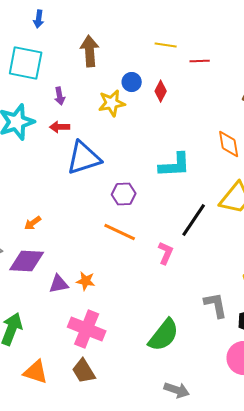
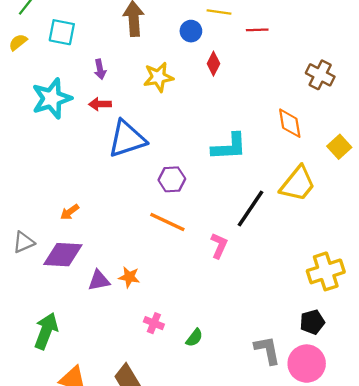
cyan square: (26, 63) -> (62, 32), size x0.7
blue circle: (132, 82) -> (191, 31), moved
gray L-shape: (216, 305) -> (267, 350), moved
pink cross: (87, 329) -> (154, 323), moved, size x0.5
green semicircle: (164, 335) -> (194, 338), moved, size x0.5

